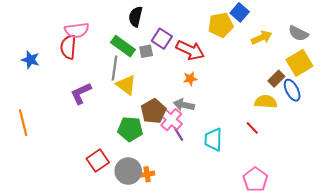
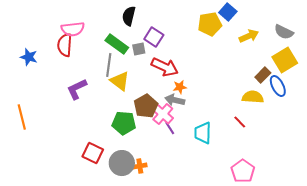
red arrow: (190, 50) -> (165, 67), moved
orange star: (190, 79) -> (180, 87), moved
red square: (98, 161) -> (93, 153), turned -30

